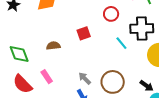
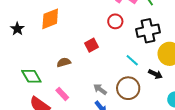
cyan line: (121, 43) -> (132, 60), moved
black arrow: (147, 86) -> (155, 74), moved

